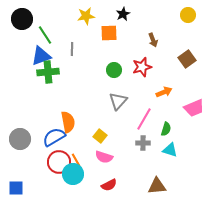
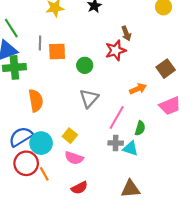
orange square: (109, 33) -> (57, 52), moved
brown square: (187, 59) -> (166, 69), moved
red star: (142, 67) -> (116, 50), moved
orange semicircle: (68, 122) -> (36, 100), moved
cyan triangle: (170, 150) -> (131, 148), moved
orange line: (76, 160) -> (44, 174), moved
cyan circle: (73, 174) -> (41, 143), moved

